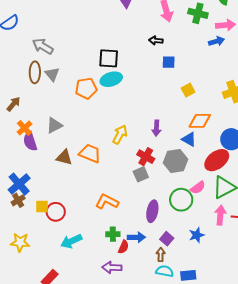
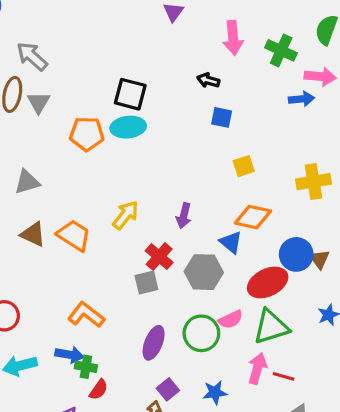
blue arrow: (136, 237) -> (69, 355), moved

